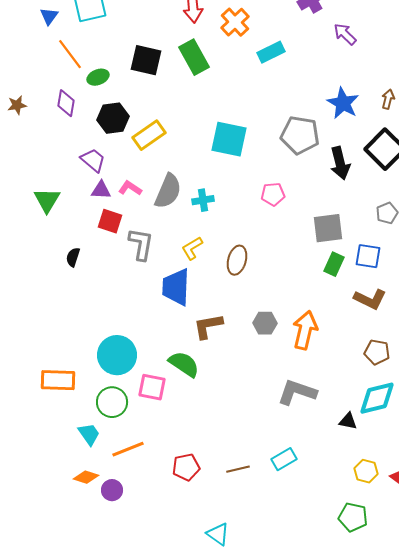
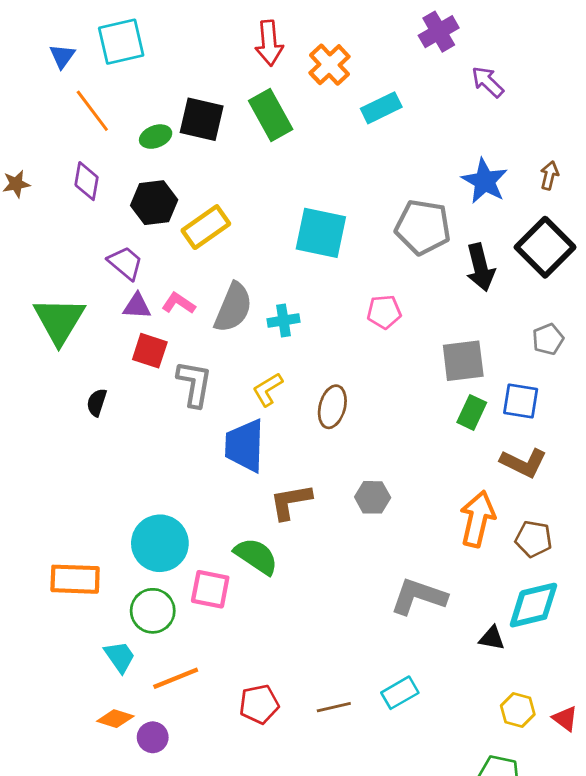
green ellipse: (98, 77) -> (156, 137), moved
green triangle: (47, 200) -> (59, 320), size x1.4
orange arrow: (305, 330) -> (478, 519), moved

